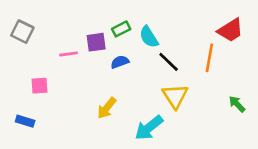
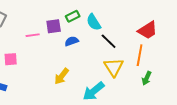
red trapezoid: (230, 30) -> (148, 30), moved
orange line: (209, 58) -> (140, 55), moved
green arrow: (237, 104) -> (147, 78), moved, turned -112

